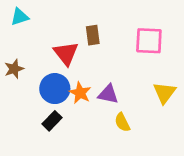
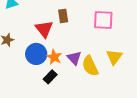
purple triangle: (108, 94) -> (74, 58), turned 35
black rectangle: (52, 121) -> (50, 77), moved
yellow semicircle: (122, 122) -> (90, 66), moved, size x1.5

